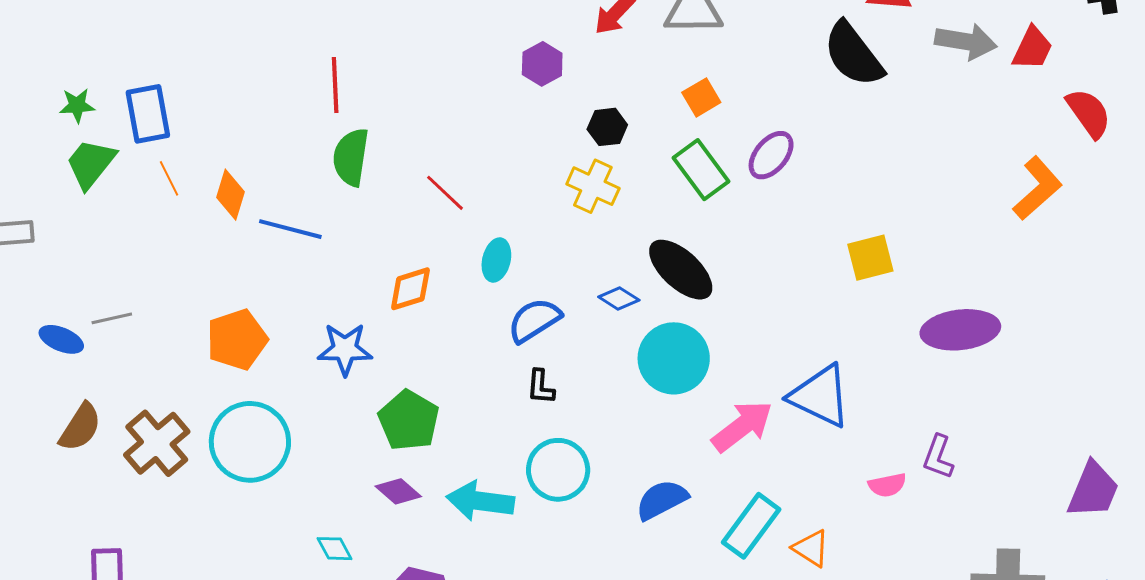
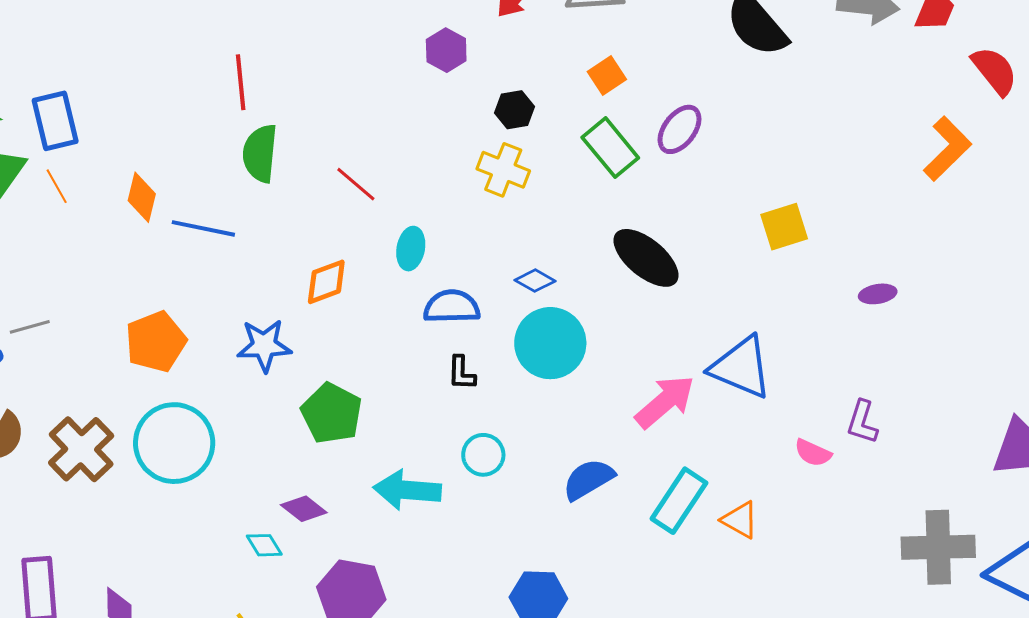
orange line: (169, 178) -> (57, 186), moved
black ellipse: (681, 270) -> (646, 258), moved
blue semicircle: (534, 320) -> (452, 307), turned 34
purple ellipse: (960, 330) -> (878, 294), size x0.5
cyan circle: (674, 358) -> (550, 343), moved
cyan circle: (558, 470) -> (483, 455), size x0.7
pink semicircle: (887, 485) -> (813, 453), turned 39
purple diamond: (398, 491) -> (304, 509), moved

